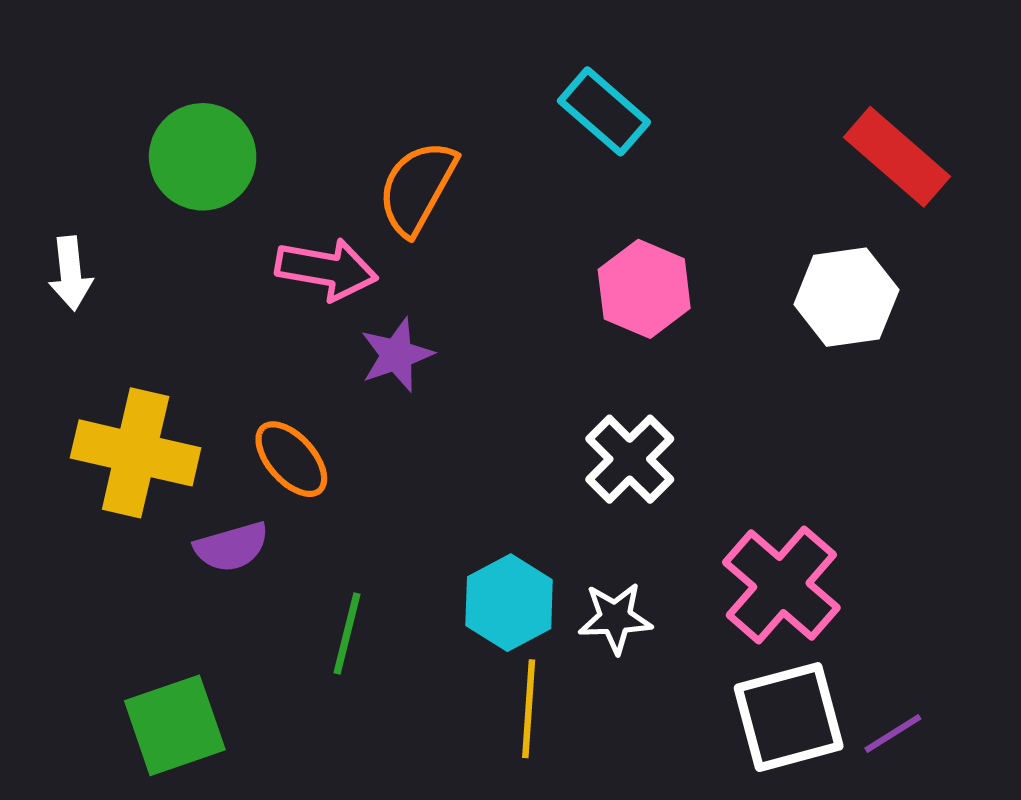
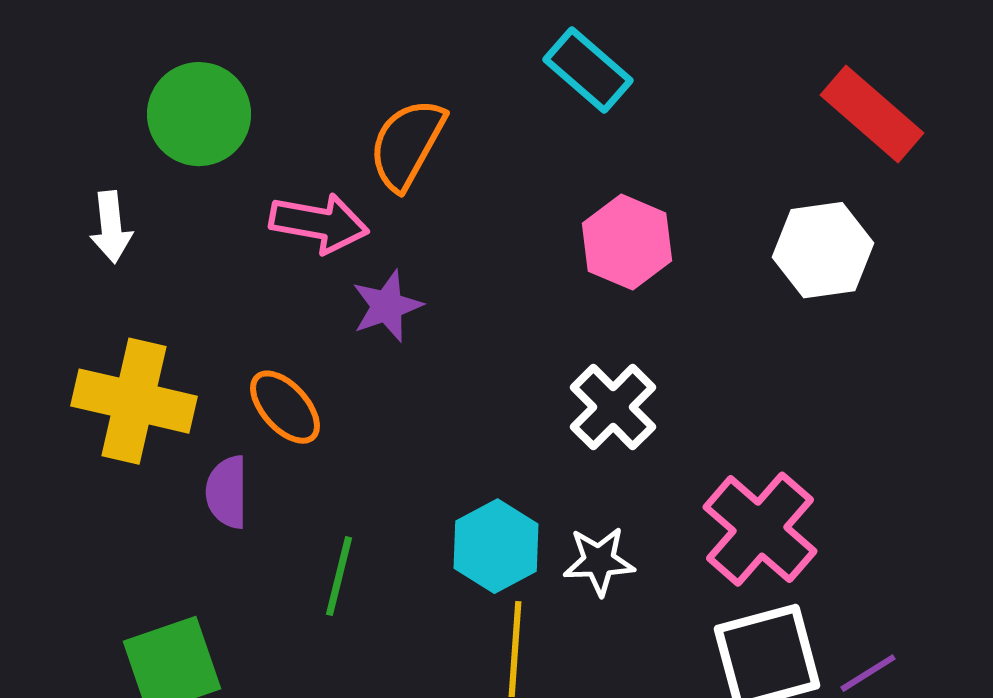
white arrow: (71, 273) -> (111, 227), moved
purple semicircle: (231, 547) -> (227, 492), turned 106

